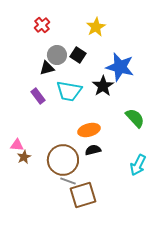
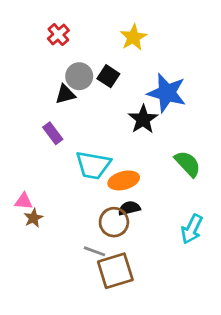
cyan trapezoid: (69, 91) -> (93, 165), moved
brown circle: (63, 160) -> (114, 222), moved, size x0.7

